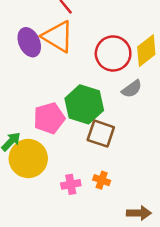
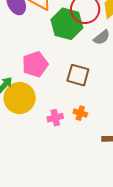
green hexagon: (84, 104) -> (67, 24), moved

